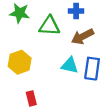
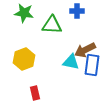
brown arrow: (82, 37) -> (85, 50), moved

